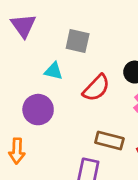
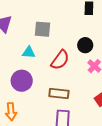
brown rectangle: (109, 141) -> (59, 93), moved

